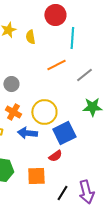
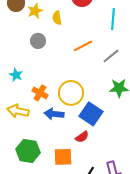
cyan line: (72, 38) -> (113, 19), moved
gray circle: (11, 84) -> (38, 41), moved
blue square: (64, 133) -> (91, 114), turned -30

